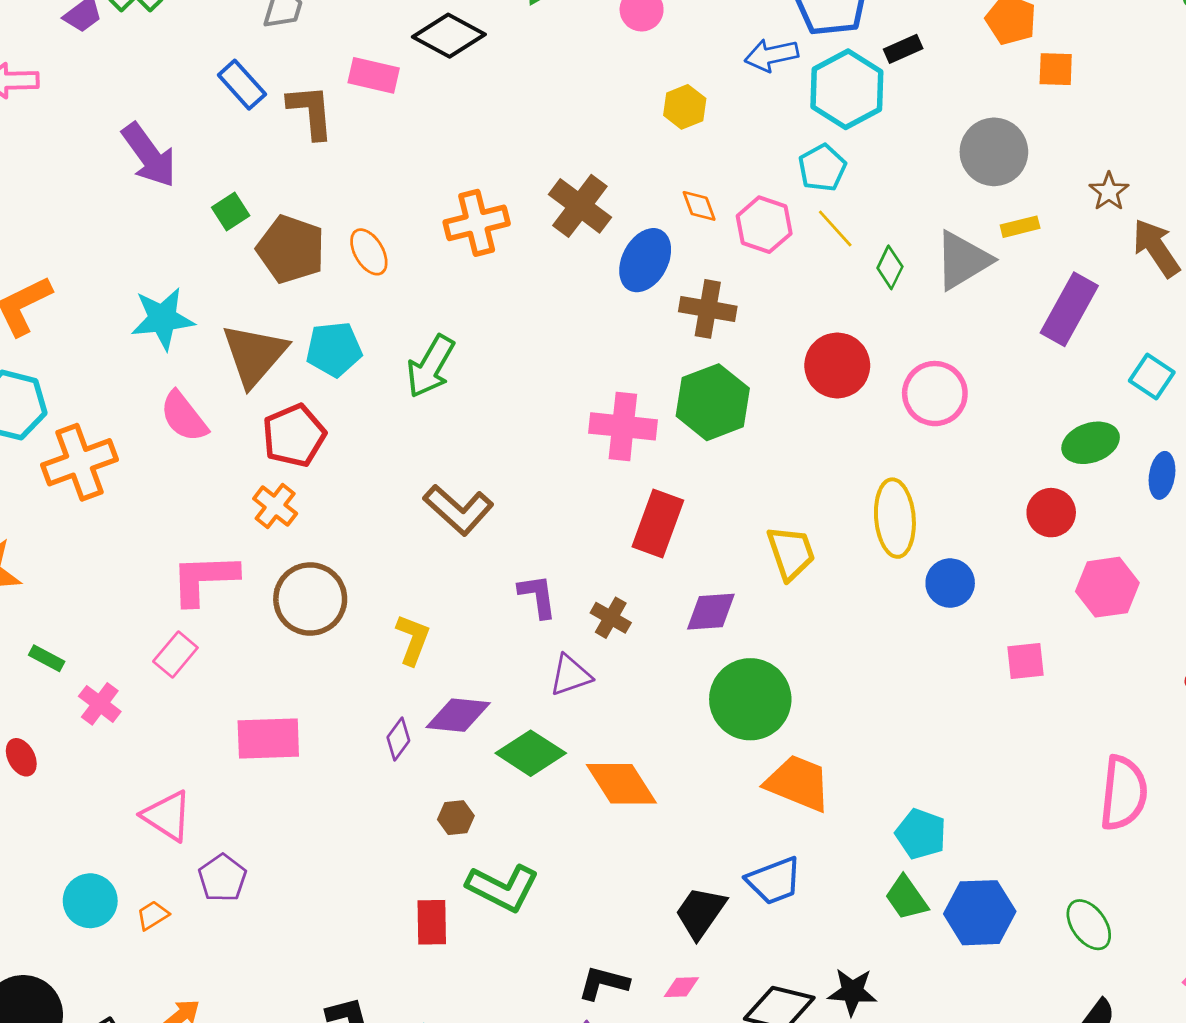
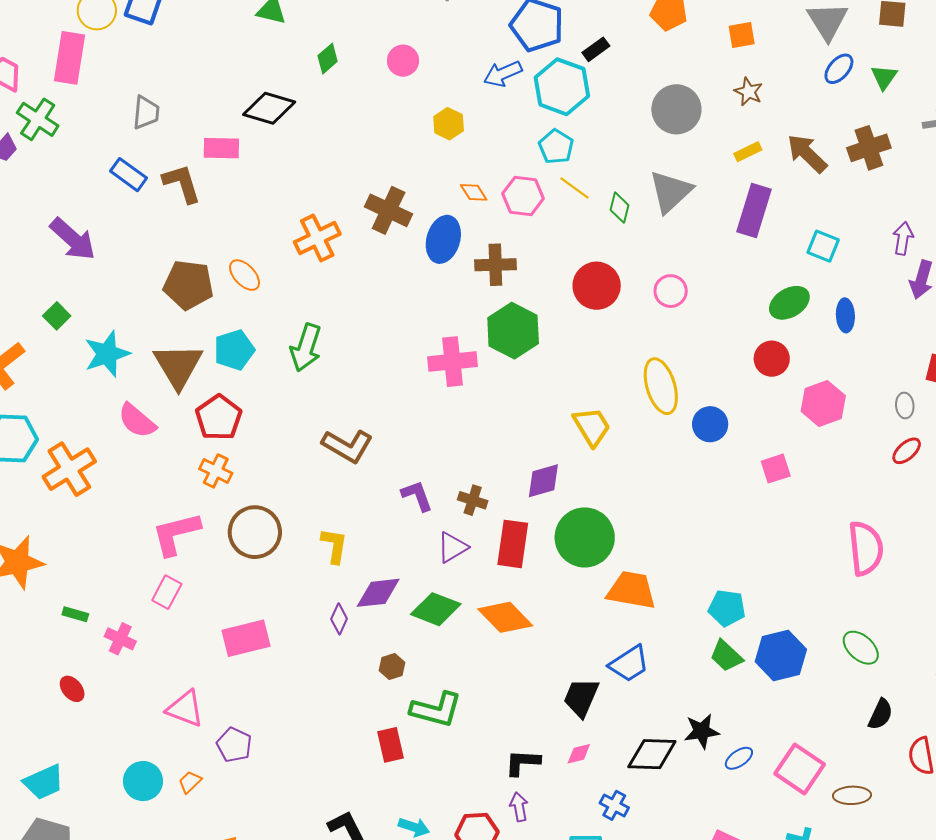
orange square: (1056, 69) -> (742, 35), moved
brown star: (1109, 192) -> (748, 92), moved
green square: (231, 211) -> (57, 316), moved
yellow rectangle: (1020, 227) -> (748, 152), moved
pink circle: (935, 394) -> (671, 291), size x0.7
red rectangle: (658, 524) -> (513, 544), moved

